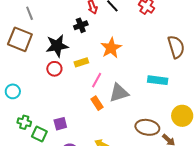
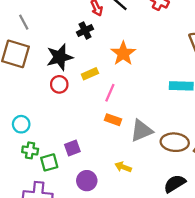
cyan circle: (13, 91) -> (21, 124), moved
gray triangle: (119, 93) -> (141, 131), moved
orange rectangle: (97, 103) -> (113, 120), turned -32
green square: (39, 134) -> (49, 162), turned -35

